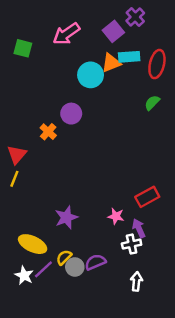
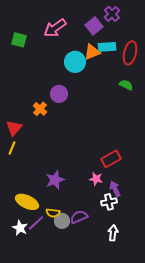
green semicircle: (152, 103) -> (126, 85), turned 72
red rectangle: (147, 197) -> (111, 159), moved
yellow semicircle: (64, 257) -> (53, 213), turned -128

